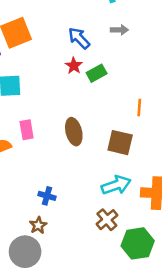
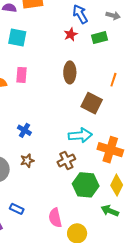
green rectangle: (97, 73) -> (99, 38), moved
brown ellipse: (74, 132) -> (70, 72), moved
brown star: (38, 225) -> (27, 161), moved

